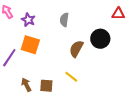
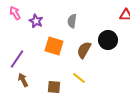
orange square: (30, 45) -> (54, 46), moved
brown arrow: (26, 85) -> (23, 80), moved

